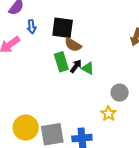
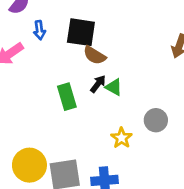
green rectangle: (61, 62) -> (67, 97), moved
yellow star: (108, 114) -> (121, 138), moved

